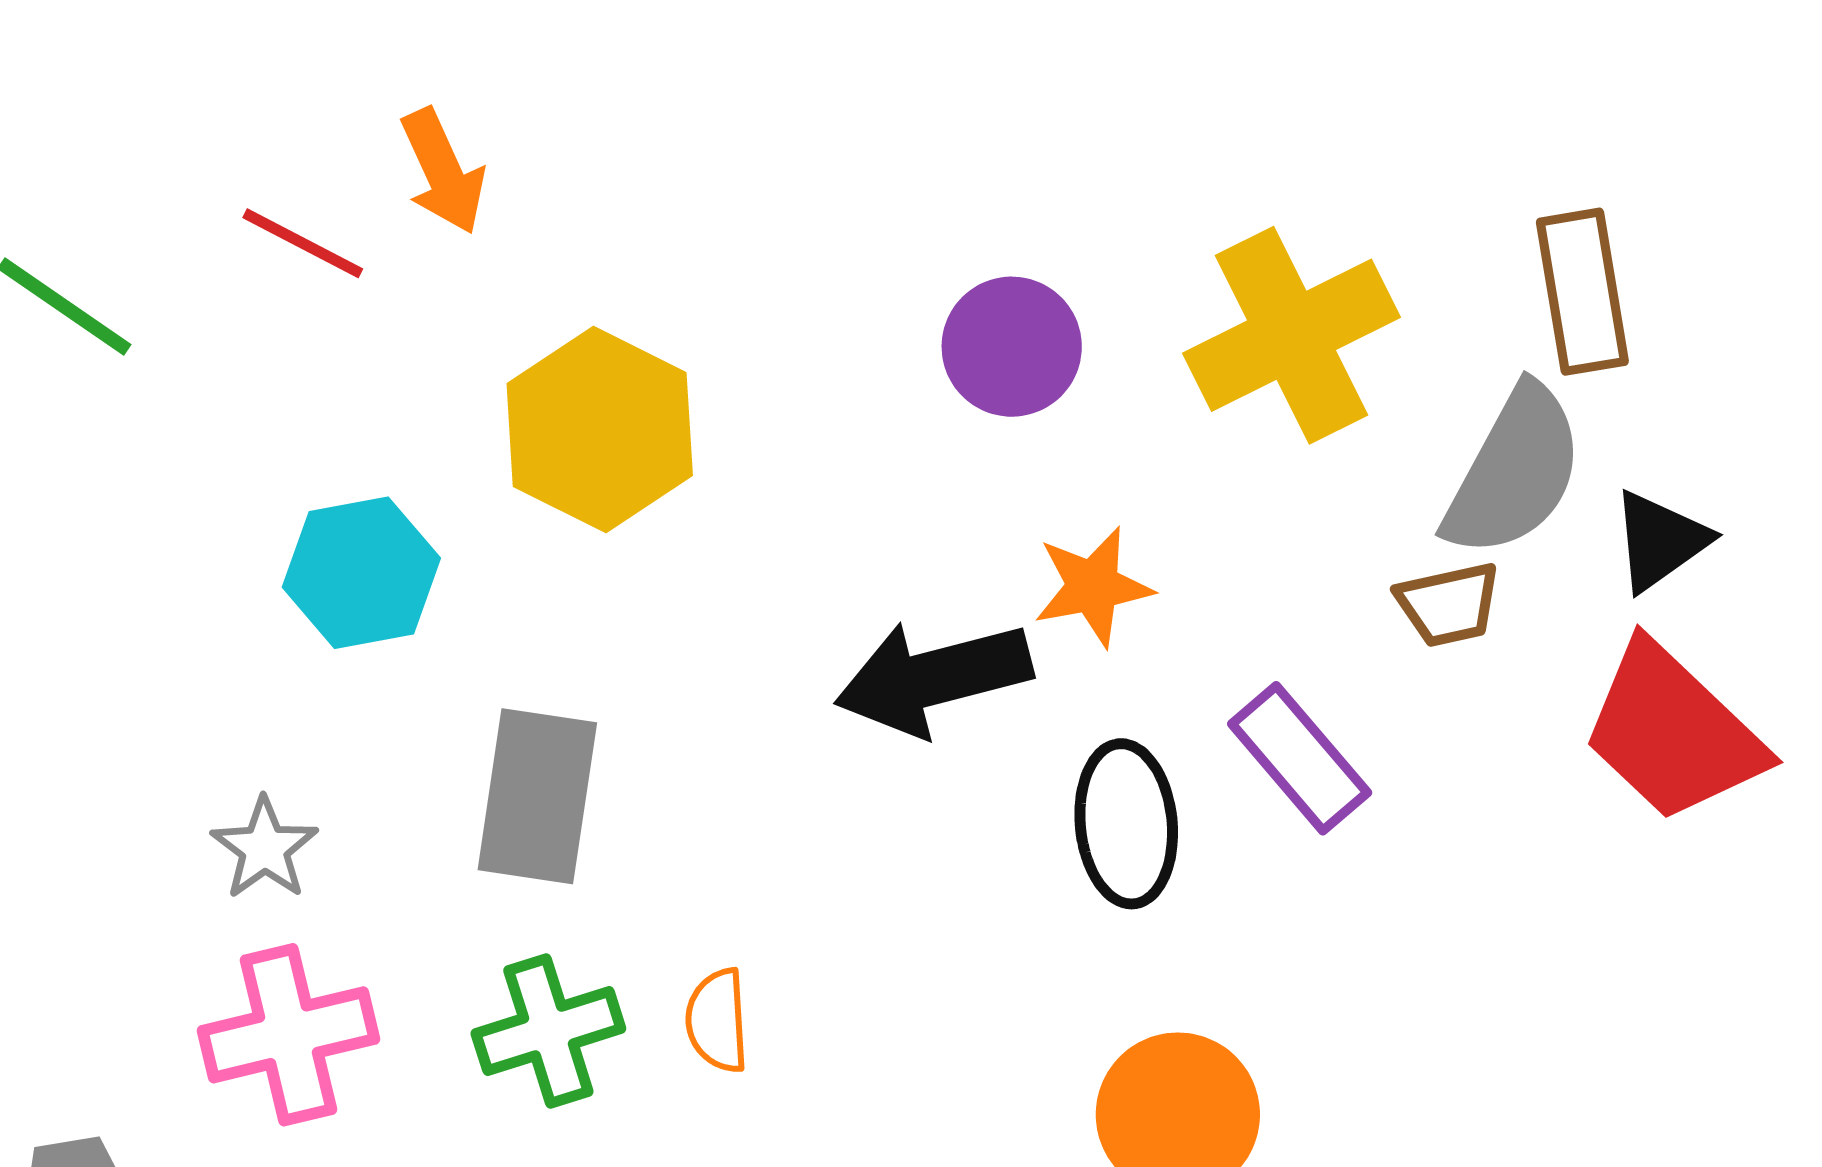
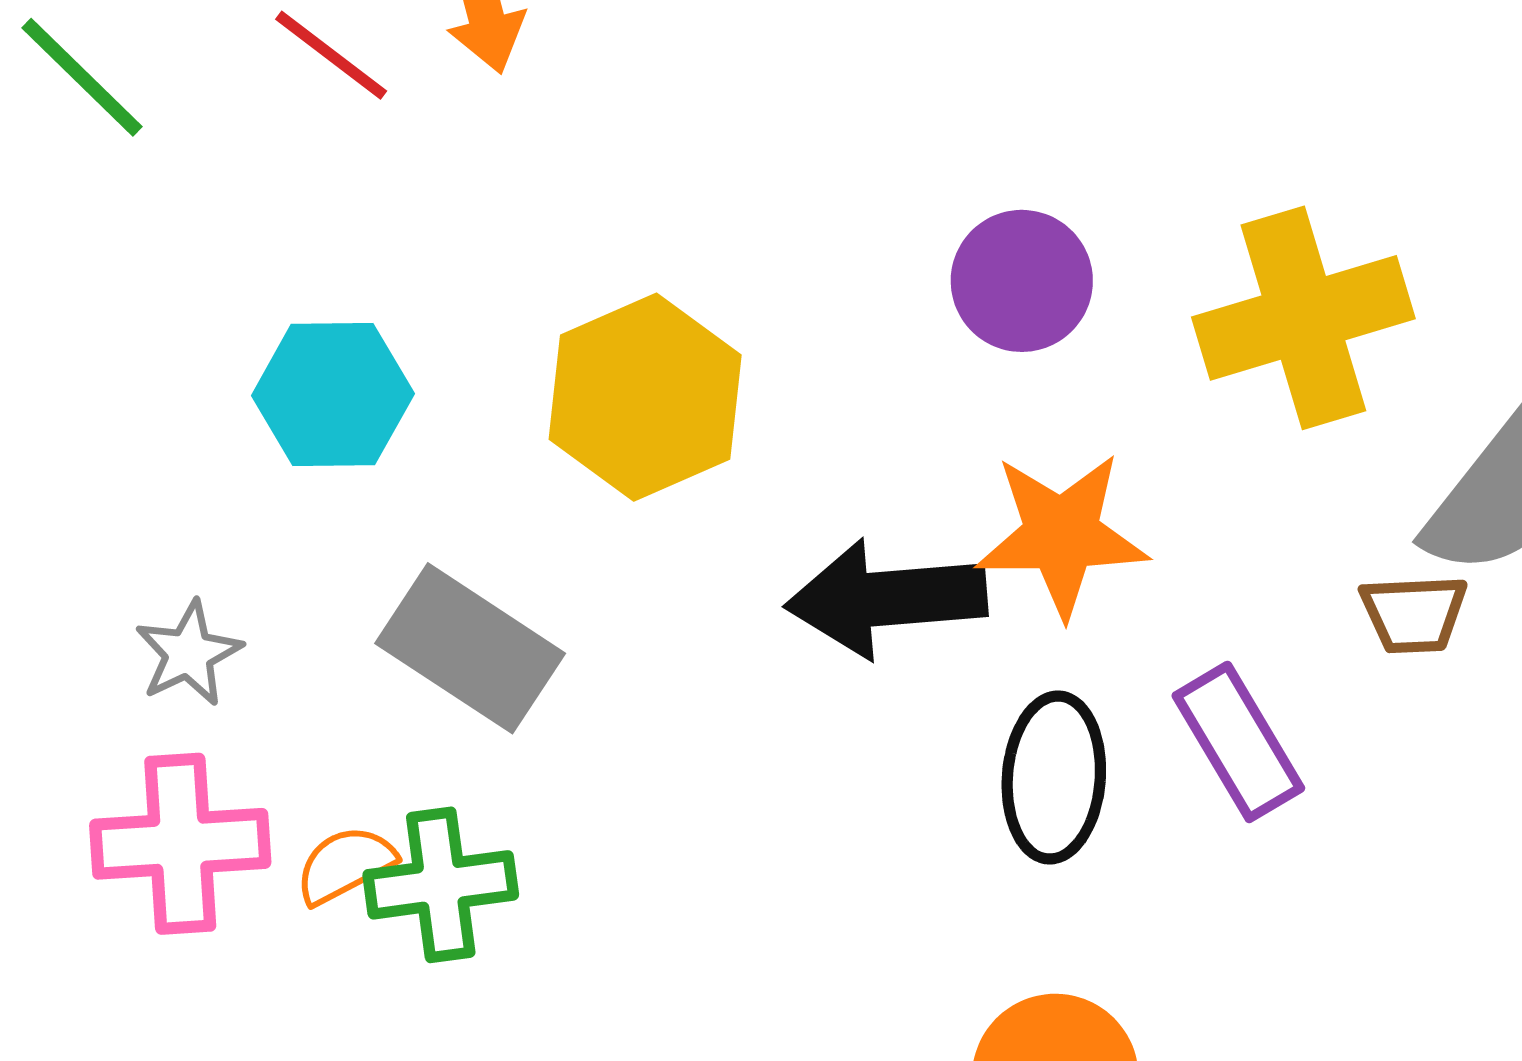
yellow hexagon: (600, 429) -> (645, 397), moved
orange star: (1093, 587) -> (1062, 535), size x1.4
gray rectangle: (537, 796) -> (470, 648), turned -75
orange semicircle: (717, 1021) -> (345, 865), moved, turned 56

